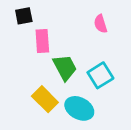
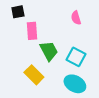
cyan square: (100, 75) -> (76, 57), turned -30
cyan ellipse: (79, 108) -> (75, 84), moved

